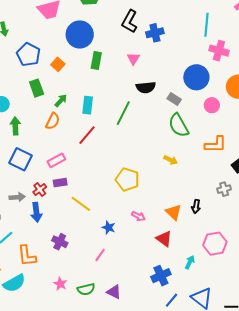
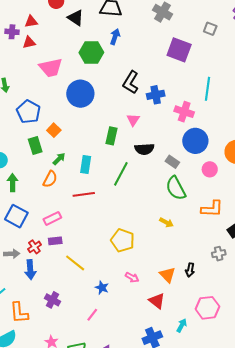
pink cross: (219, 51) -> (184, 112), moved
green rectangle: (96, 60) -> (111, 136), moved
orange square: (58, 64) -> (54, 130), moved
red line: (87, 135) -> (84, 194), turned 40

